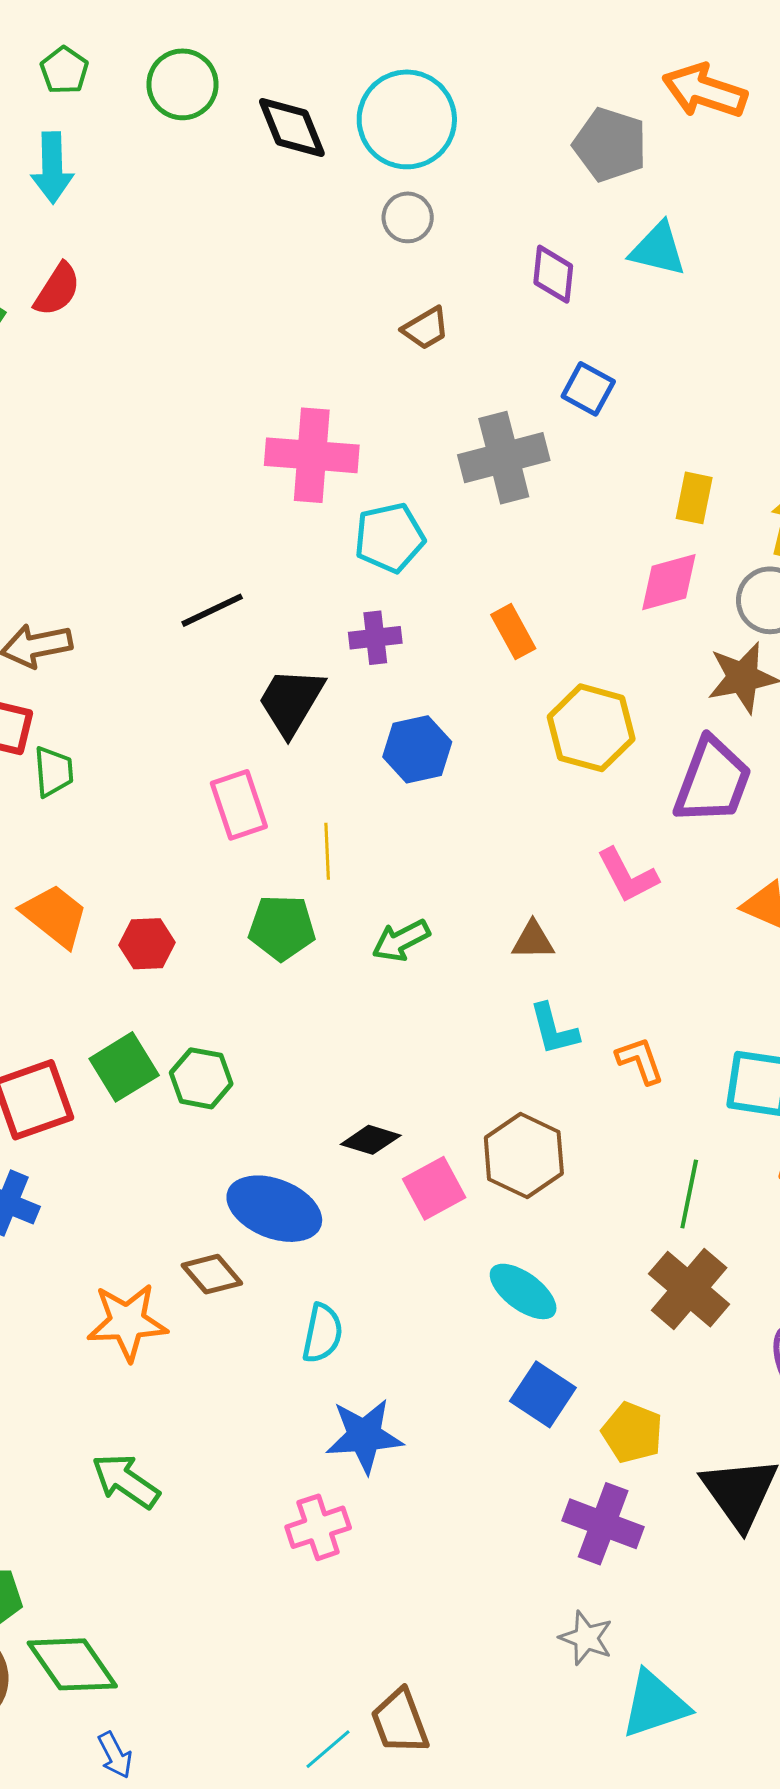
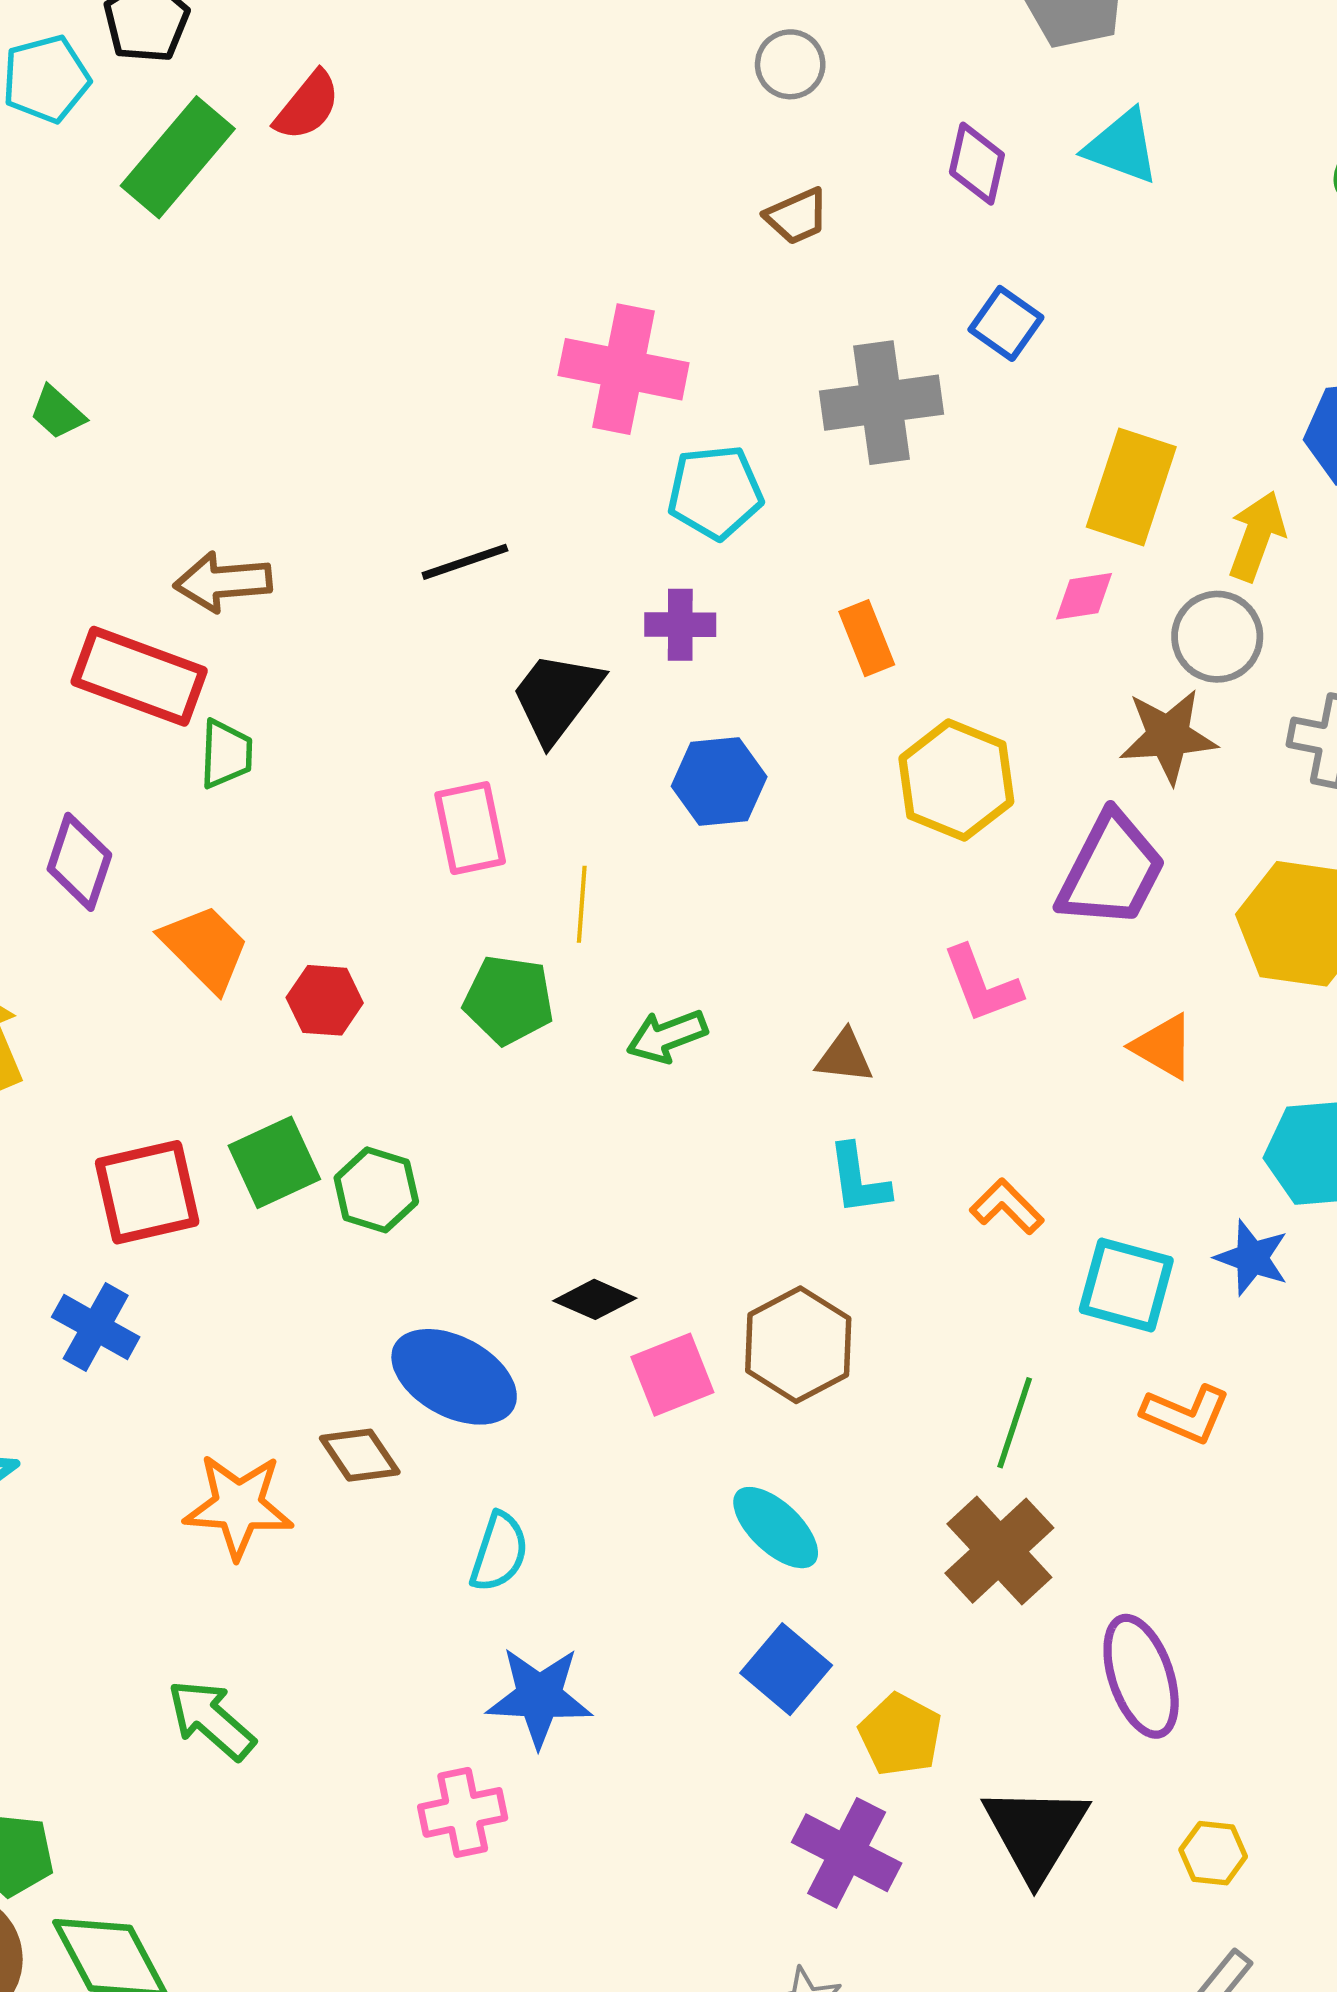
yellow rectangle: (694, 498) -> (1131, 487), size x1.6
pink diamond: (669, 582) -> (1084, 596), size x0.7
orange L-shape: (640, 1060) -> (1007, 1207), moved, turned -32

